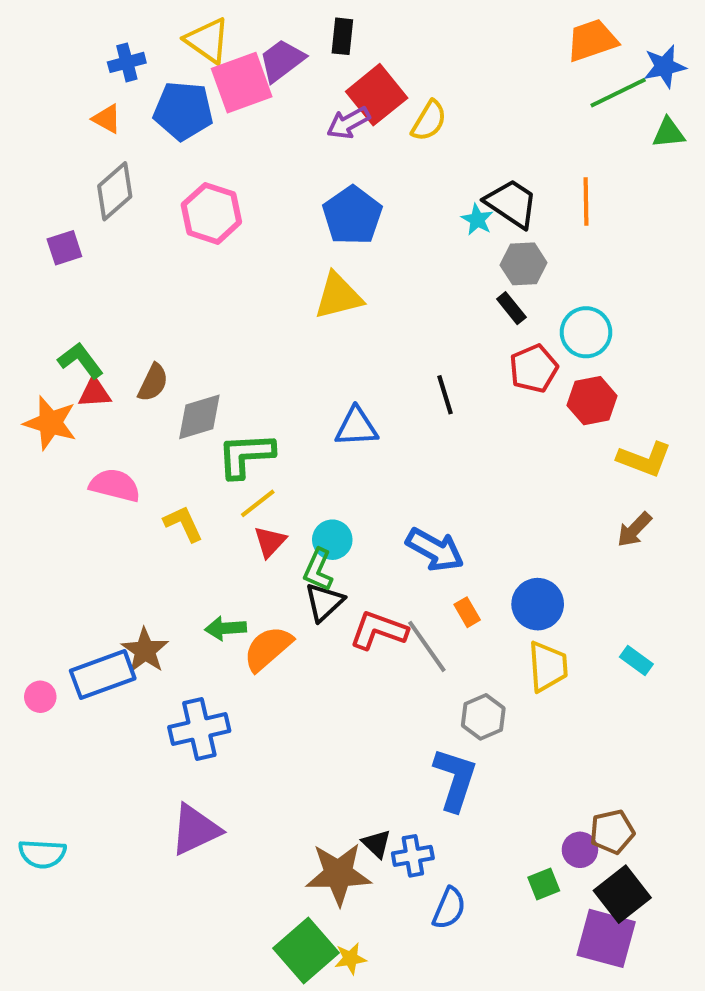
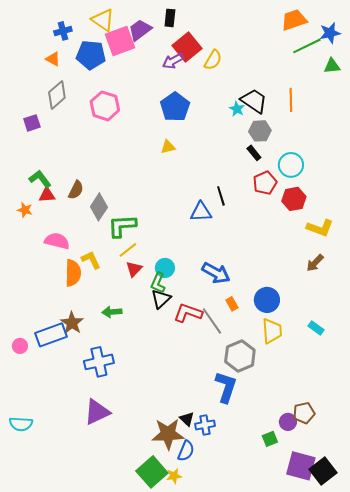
yellow triangle: (338, 296) -> (168, 147), size x0.6
gray diamond: (199, 417) -> (99, 207), turned -40
orange star: (50, 423) -> (25, 210), size x0.6
blue triangle: (356, 427) -> (201, 212), moved
orange semicircle: (268, 648) -> (73, 273), moved, turned 132
gray hexagon: (483, 717) -> (240, 356), size x1.4
black square: (622, 894) -> (323, 471), moved
blue semicircle: (449, 908) -> (186, 451), moved

